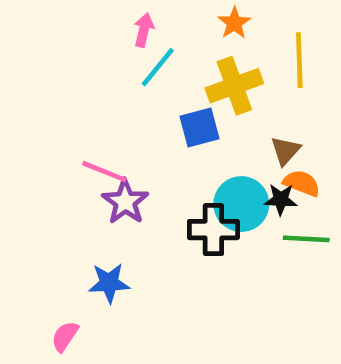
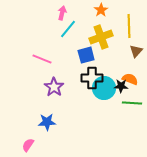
brown triangle: (285, 151) -> (136, 51), moved
pink line: (104, 172) -> (42, 59), moved
black cross: (213, 230) -> (92, 78), moved

